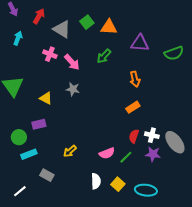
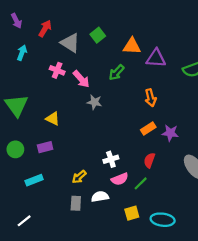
orange triangle: (109, 27) -> (132, 46), moved
gray star: (73, 89) -> (94, 102), moved
white cross: (152, 135) -> (111, 159), moved, turned -32
green circle: (19, 137) -> (15, 149), moved
purple star: (153, 154) -> (170, 133), moved
gray rectangle: (47, 175) -> (76, 203), moved, turned 64
white semicircle: (96, 181) -> (100, 197), moved, turned -98
yellow square: (118, 184) -> (132, 213), turned 32

